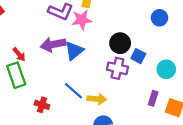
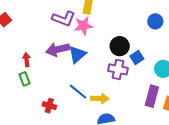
red arrow: (19, 54) -> (27, 60), turned -144
blue square: (138, 56) -> (137, 57), turned 32
green rectangle: (16, 75) -> (24, 79), size x0.6
purple rectangle: (153, 98) -> (152, 96), size x1.5

